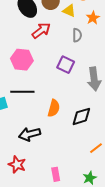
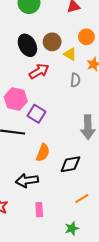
purple square: (66, 65) -> (36, 114), moved
black arrow: (30, 134) -> (27, 180), moved
pink rectangle: (56, 174) -> (39, 210), moved

